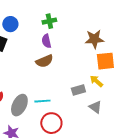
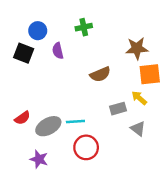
purple semicircle: (46, 41) -> (58, 51), moved
brown semicircle: (44, 61) -> (100, 74), moved
gray ellipse: (19, 105) -> (48, 126), turned 35

